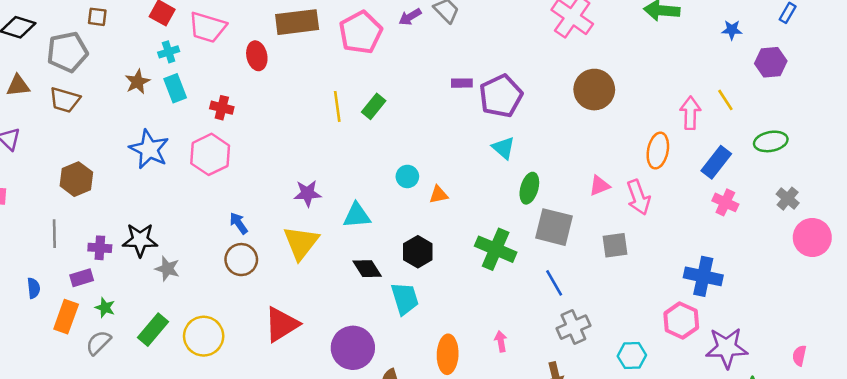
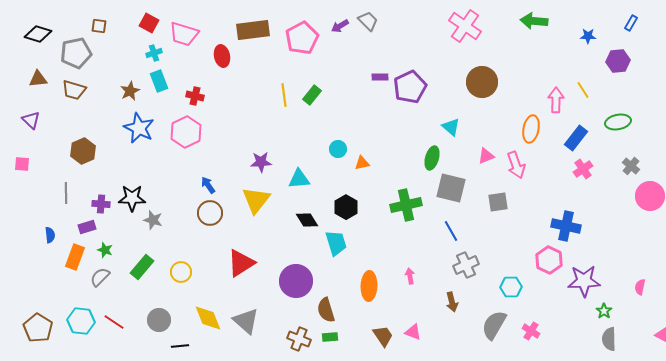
brown star: (137, 82) -> (130, 91), moved
cyan triangle: (503, 148) -> (451, 127), moved
pink cross: (725, 202) -> (583, 169), turned 30
green cross: (496, 249) -> (406, 205), turned -36
yellow circle: (204, 336) -> (181, 272), size x0.7

